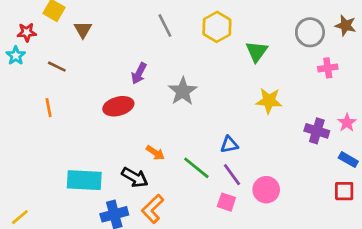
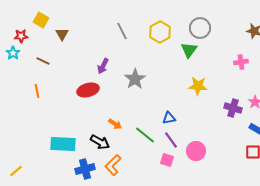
gray circle: (310, 32) -> (200, 28), moved

